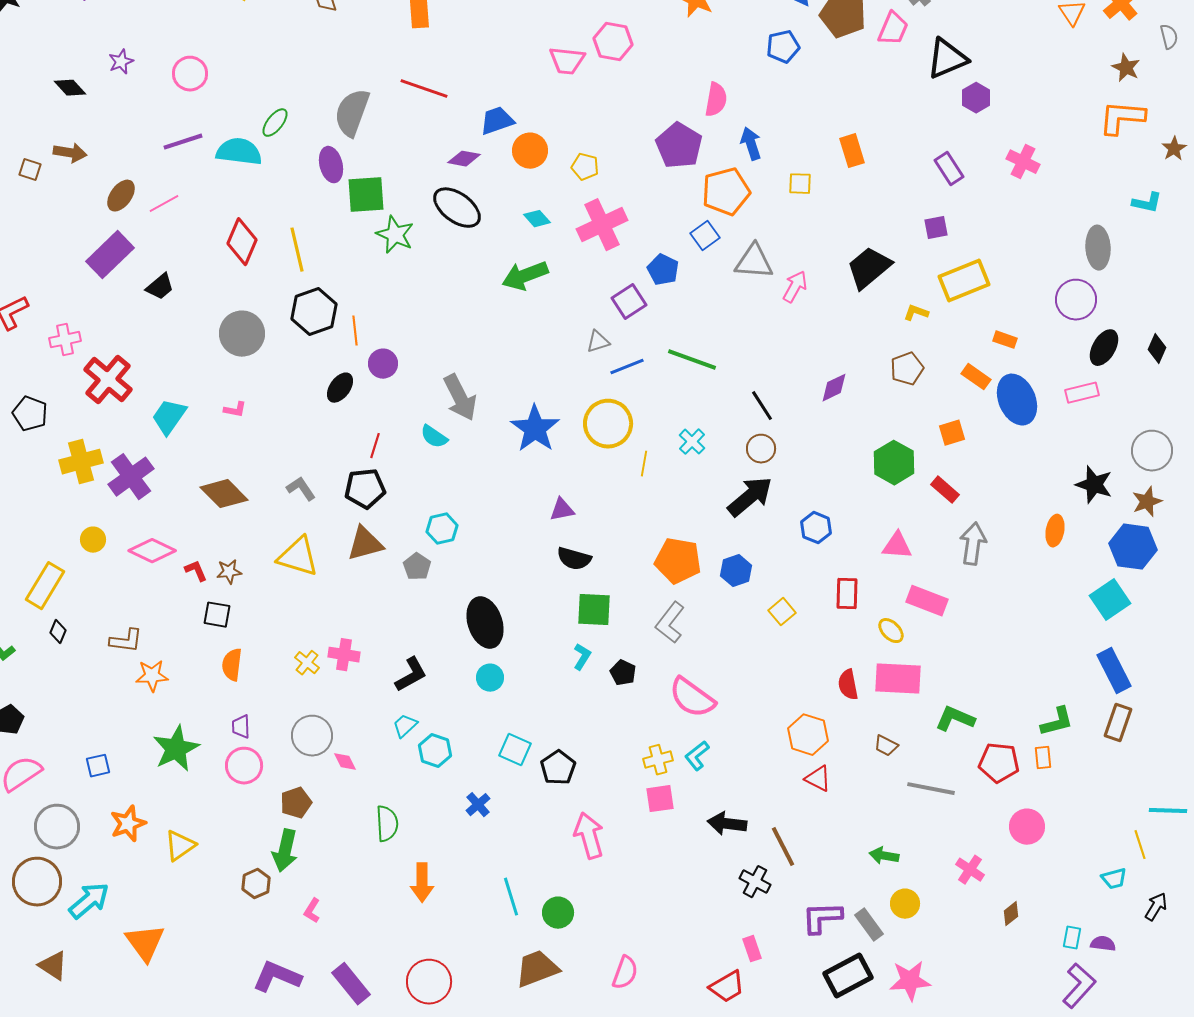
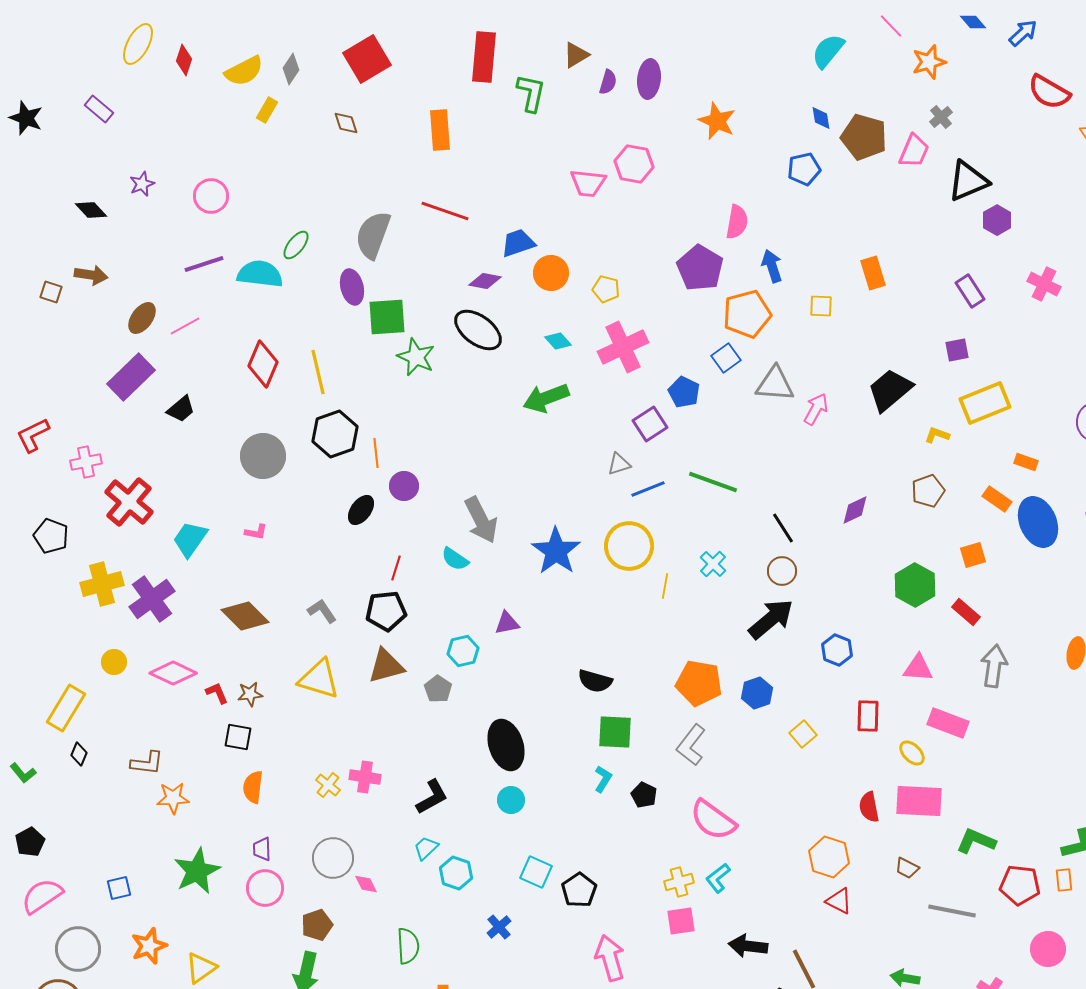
purple triangle: (562, 510) -> (507, 623), moved

